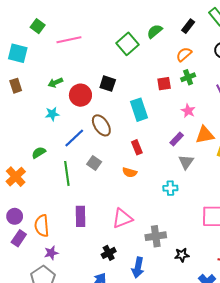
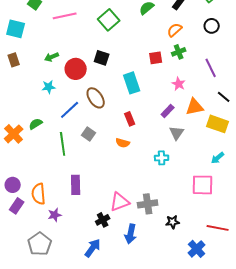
green square: (127, 44) -> (109, 20), moved
orange cross: (16, 177) -> (14, 134), moved
pink triangle: (122, 218) -> (120, 202), moved
purple star: (51, 253) -> (55, 215), moved

